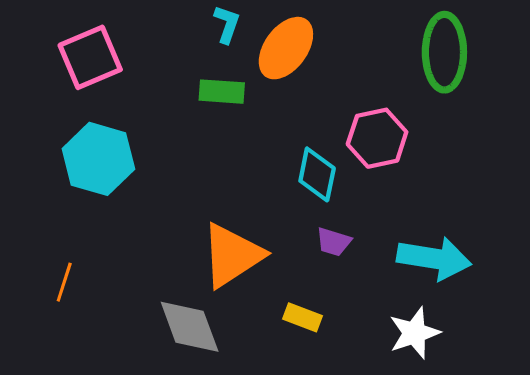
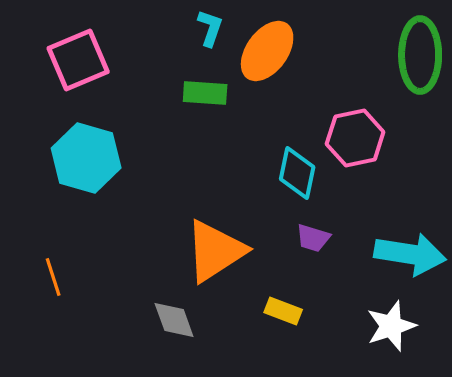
orange line: (64, 282) -> (53, 277), turned -36
gray diamond: (190, 327) -> (174, 320), size x0.7

